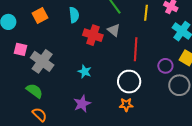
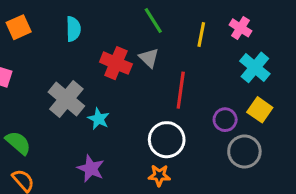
orange square: (40, 15) -> (19, 27), moved
cyan semicircle: (74, 15) -> (73, 29), moved
gray cross: (42, 61) -> (66, 99), moved
purple star: (82, 104) -> (91, 169), turned -30

